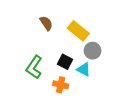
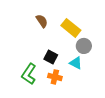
black square: (65, 62) -> (51, 57), moved
green L-shape: (34, 67) -> (29, 74), moved

